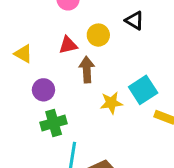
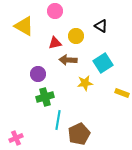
yellow triangle: (23, 54) -> (24, 26), moved, size x1.5
brown arrow: (87, 70) -> (68, 60), turned -84
cyan square: (143, 90) -> (103, 63), moved

